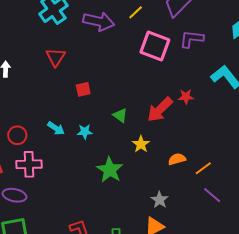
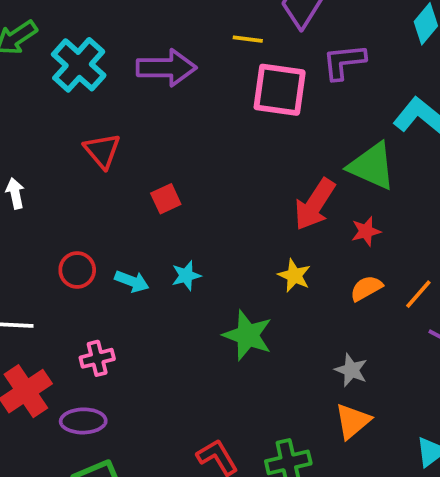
yellow line: (136, 12) -> (248, 39), moved, turned 63
red star: (186, 97) -> (366, 231), moved
green triangle: (120, 115) -> (372, 166), moved, size x1.8
red circle: (17, 135) -> (77, 270), moved
pink cross: (29, 164) -> (97, 358), size x0.7

